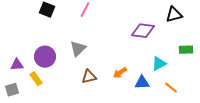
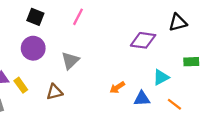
purple circle: (45, 57) -> (33, 48), moved
brown triangle: (89, 77) -> (54, 92), moved
yellow rectangle: (36, 79) -> (21, 85), moved

